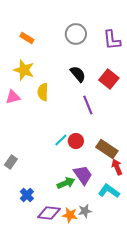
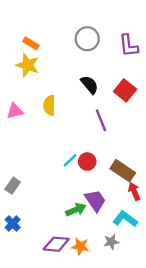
yellow star: (24, 70) -> (28, 65), moved
blue cross: (27, 195) -> (13, 223), moved
gray star: (85, 211) -> (111, 242), moved

